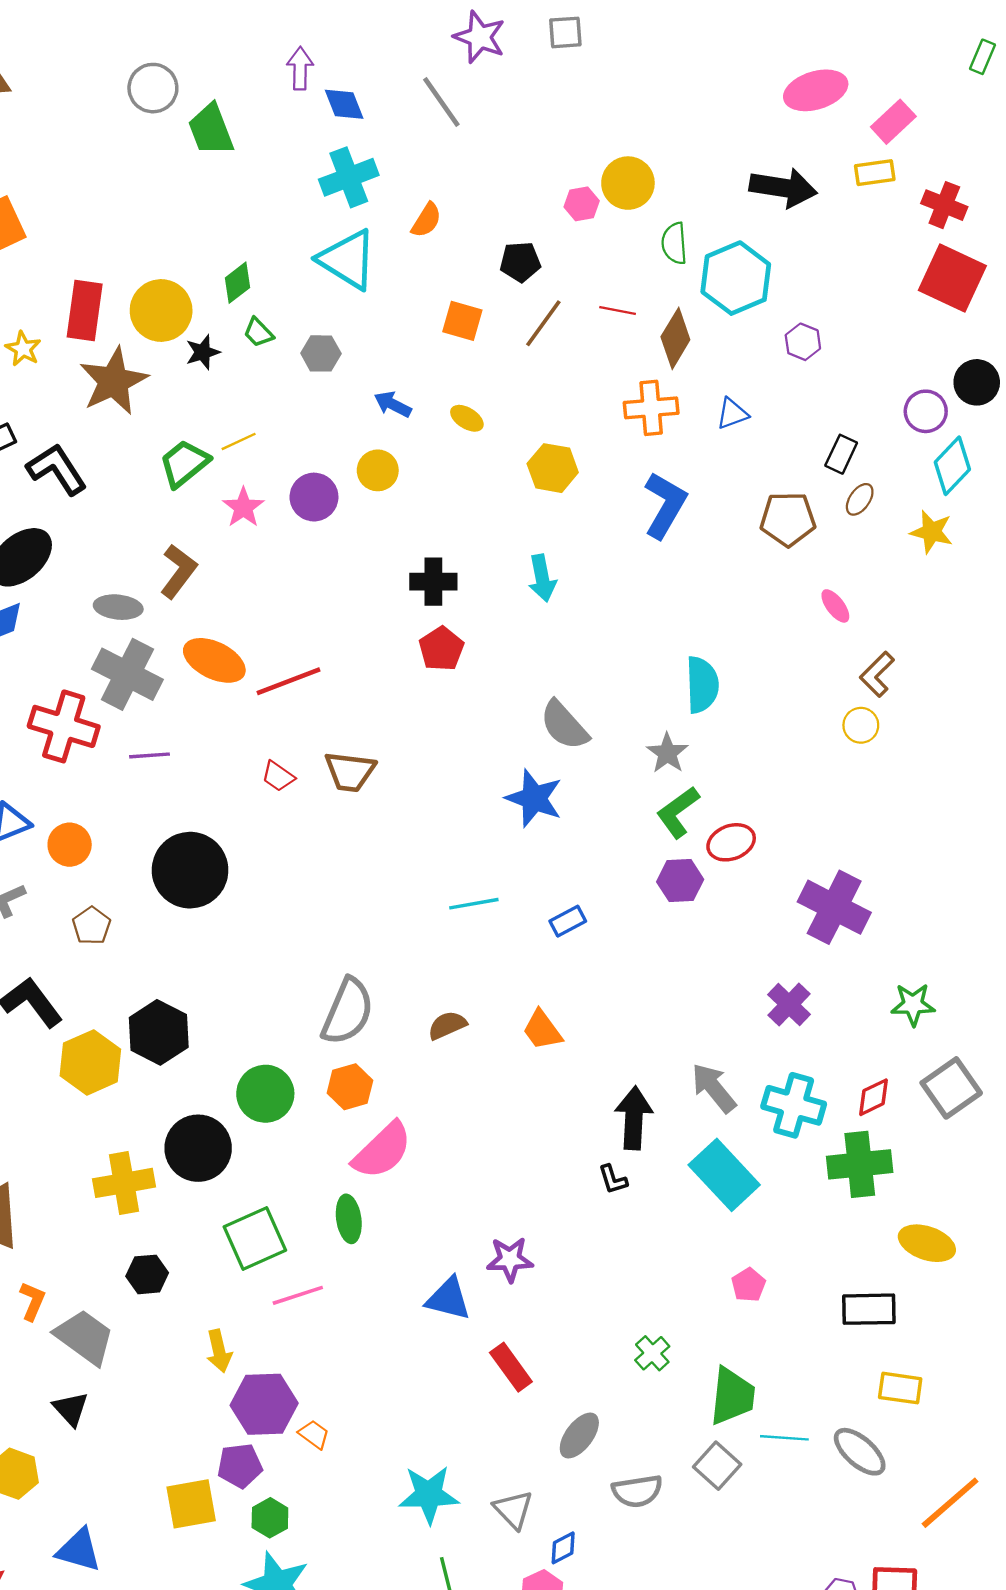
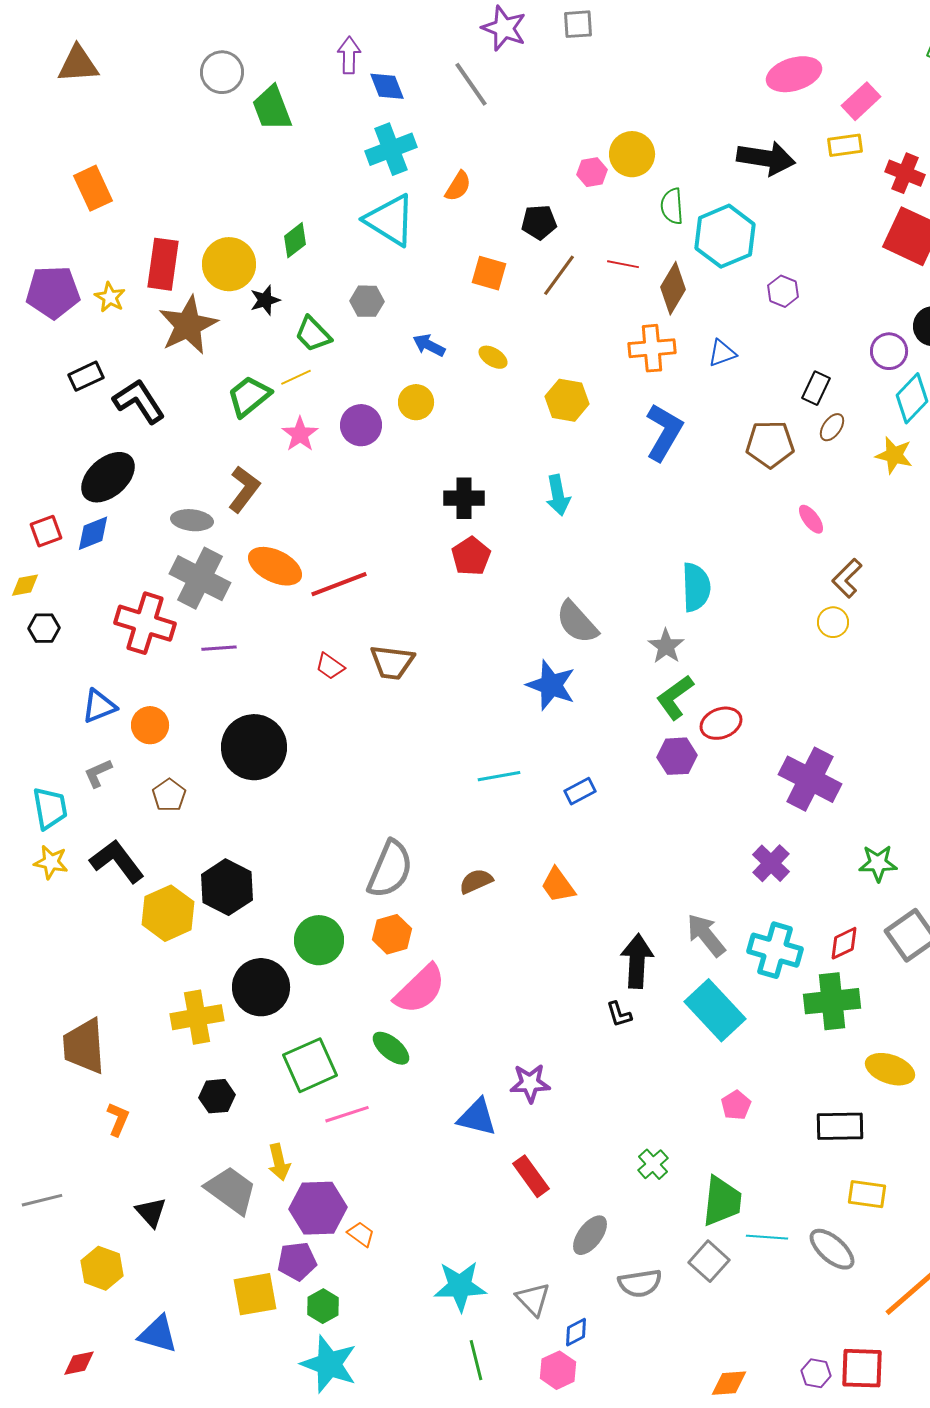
green trapezoid: (258, 333) -> (313, 334), moved, size x1.4
green ellipse: (349, 1219) -> (391, 1048), turned -42
gray trapezoid: (85, 1337) -> (231, 1190), moved

